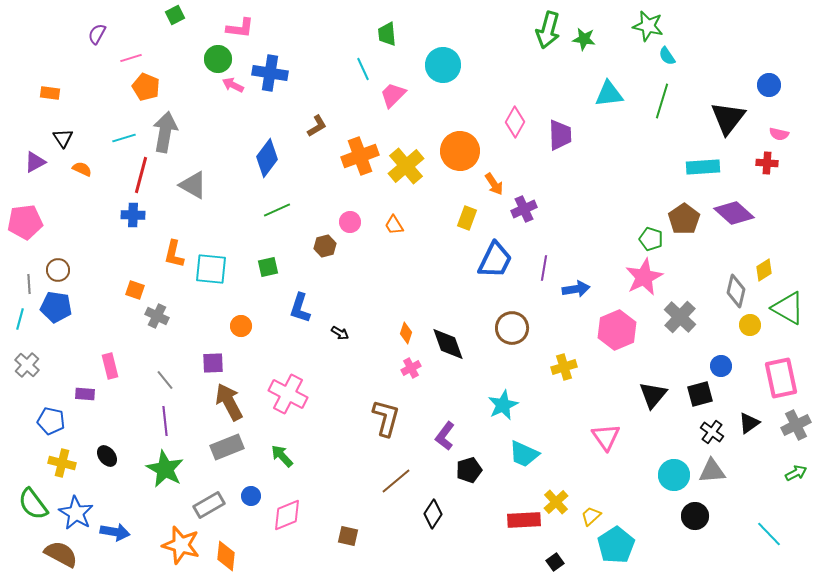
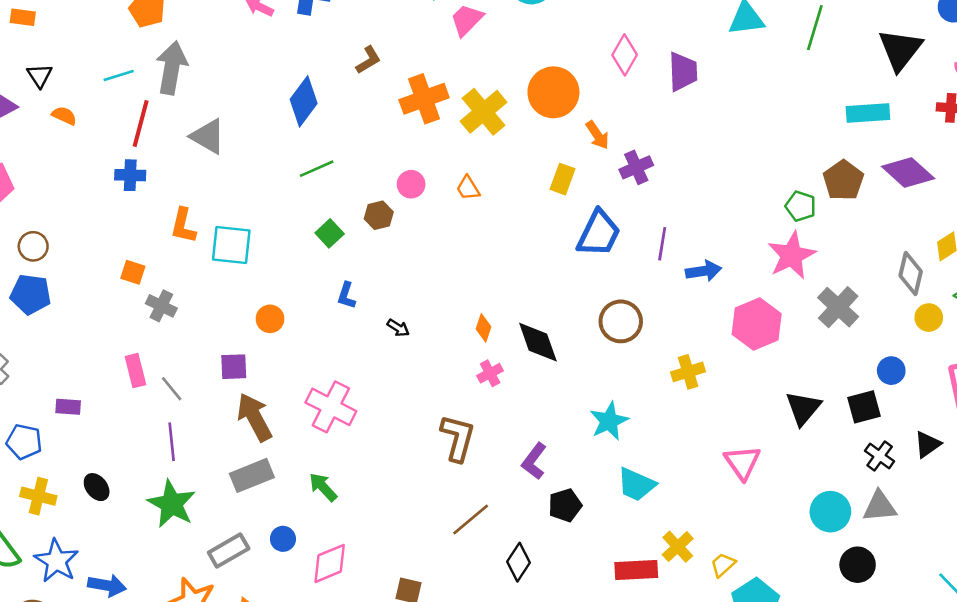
green square: (268, 267) -> (330, 233), moved, turned -30
blue L-shape: (300, 308) -> (346, 296), size x0.7
pink rectangle: (110, 366) -> (135, 371), moved

